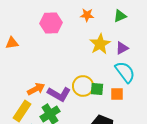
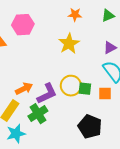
pink hexagon: (51, 23) -> (23, 25), moved
yellow star: (100, 44) -> (69, 44), moved
purple L-shape: (59, 94) -> (47, 94), turned -55

